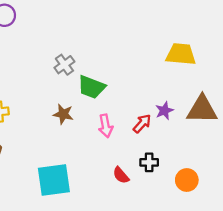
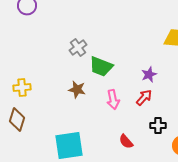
purple star: (164, 111) -> (149, 75), moved
black cross: (149, 162) -> (158, 126), moved

